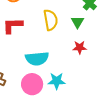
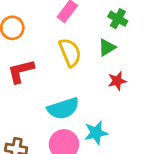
green triangle: (77, 22) -> (107, 47), turned 40

